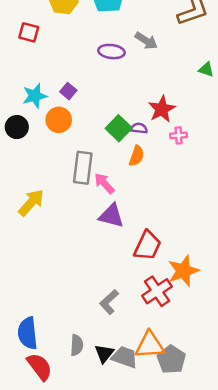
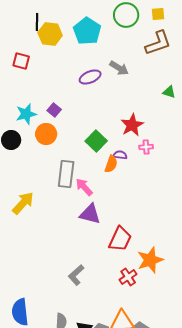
purple ellipse: (111, 52) -> (90, 77), turned -30
purple semicircle: (139, 128) -> (120, 155), moved
red cross: (157, 291) -> (128, 277), size x0.7
gray L-shape: (109, 302) -> (76, 275), moved

